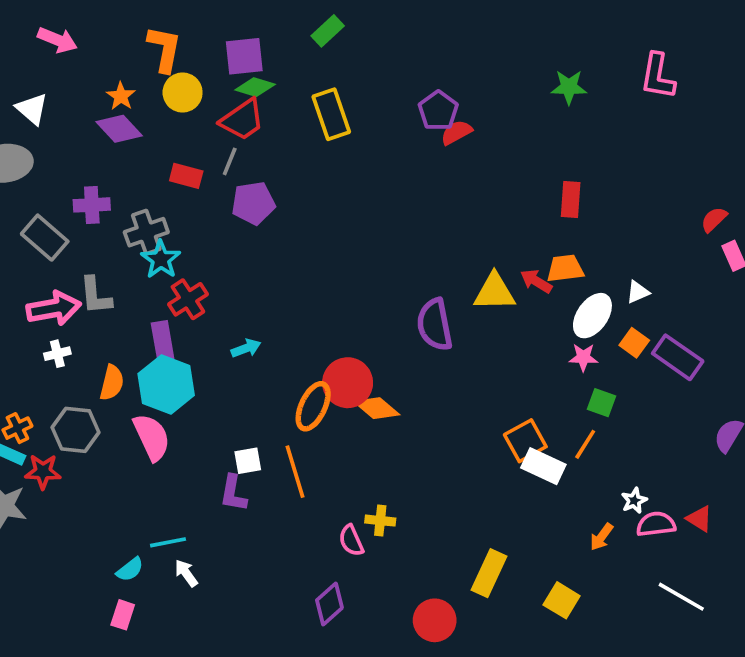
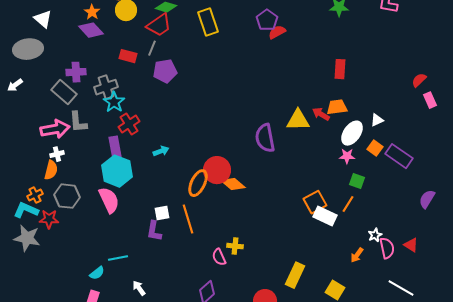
gray rectangle: (45, 238) -> (64, 92), moved
orange semicircle: (112, 383) -> (51, 170), moved
pink semicircle: (656, 524) -> (387, 248), turned 85
white arrow: (186, 573) -> (139, 288), moved

